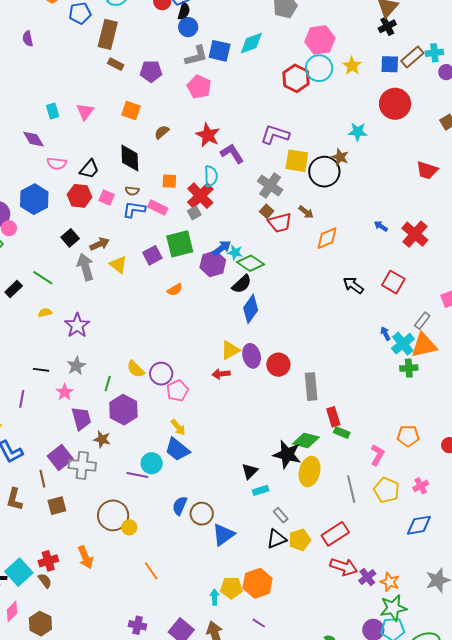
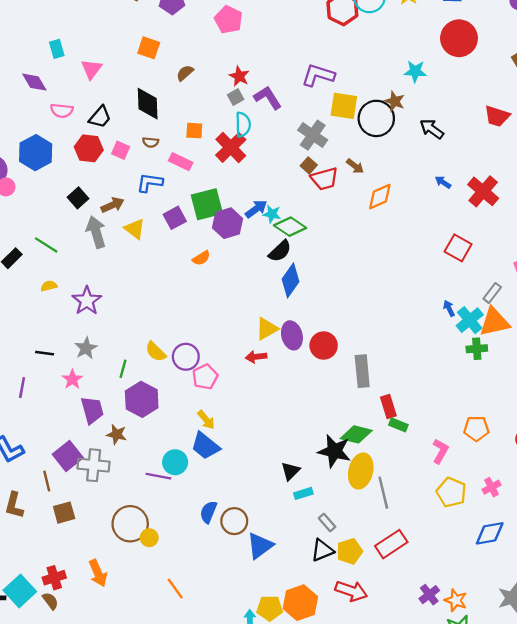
pink triangle: (85, 112) -> (91, 69), moved
red star: (208, 135) -> (239, 76), size x0.7
blue L-shape: (134, 209) -> (150, 183), moved
gray square: (194, 213) -> (236, 97), moved
purple hexagon: (213, 264) -> (227, 223), moved
black arrow: (353, 285) -> (432, 129), moved
gray line: (351, 489) -> (383, 493), moved
red arrow: (344, 567) -> (351, 591), moved

